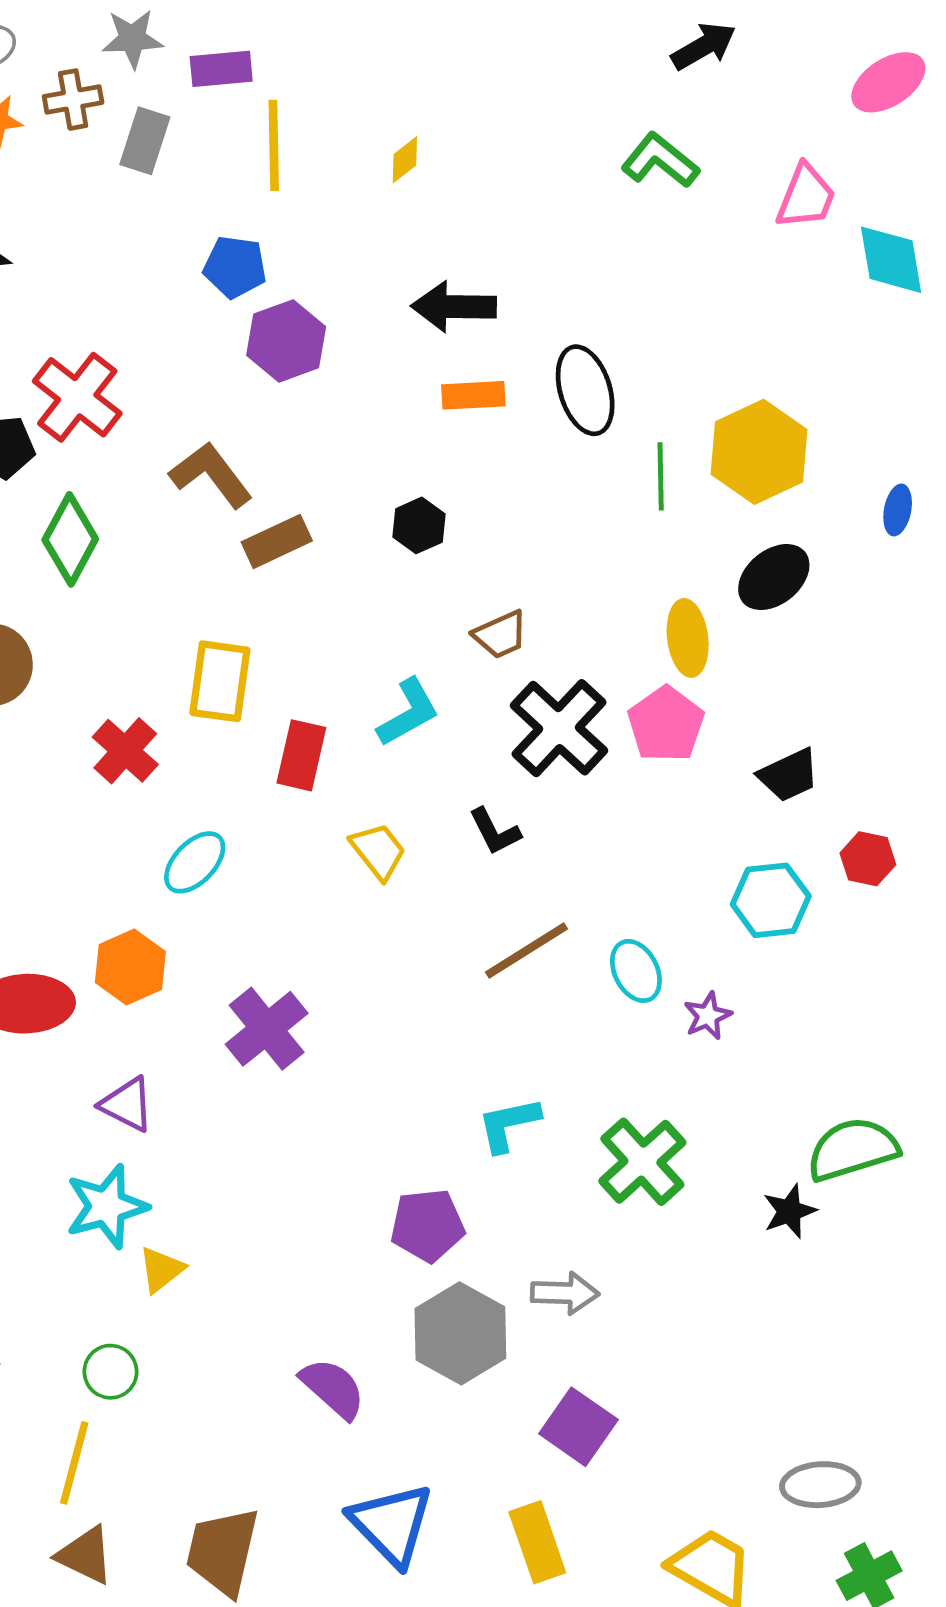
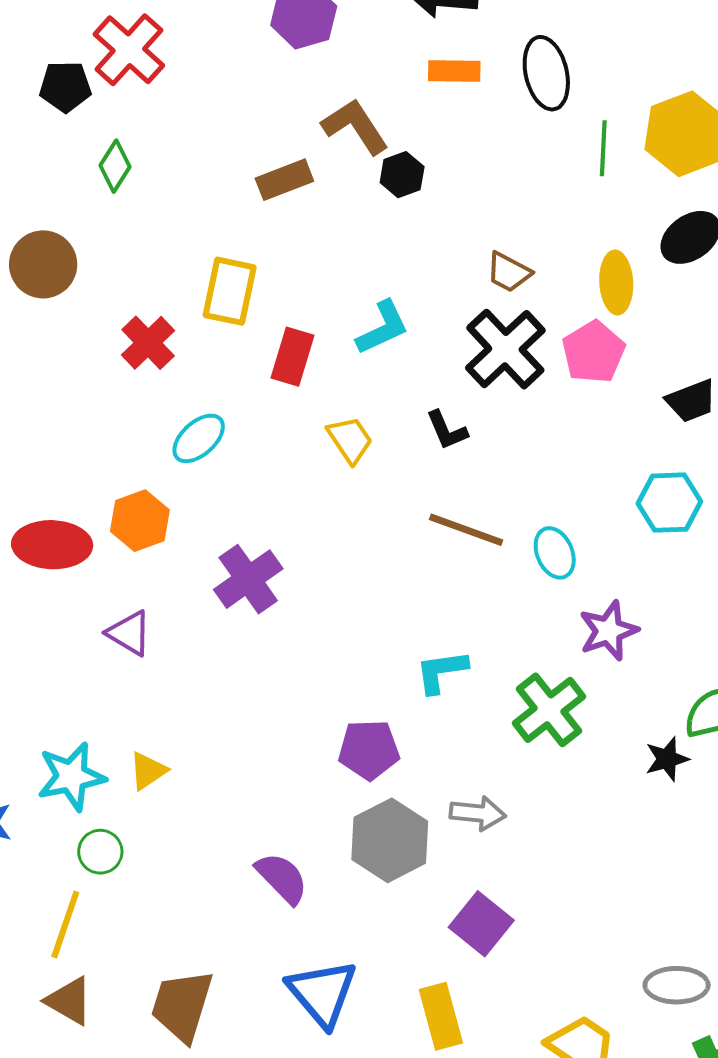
brown L-shape: (211, 475) -> (355, 126), moved
green diamond: (70, 539) -> (115, 166), size x0.7
brown trapezoid: (500, 635) -> (509, 272), moved, turned 48
brown line: (527, 951) -> (466, 530), turned 48
purple star: (708, 1016) -> (609, 631), moved, size x1.5
cyan star: (107, 1206) -> (71, 777), moved

